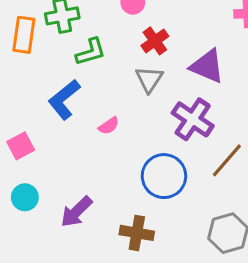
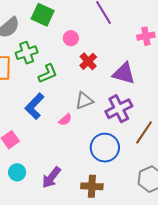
gray triangle: (149, 79) -> (84, 101), moved, turned 42
purple cross: (193, 119) -> (119, 109), turned 36

